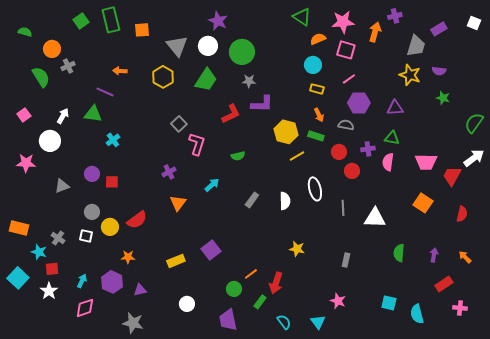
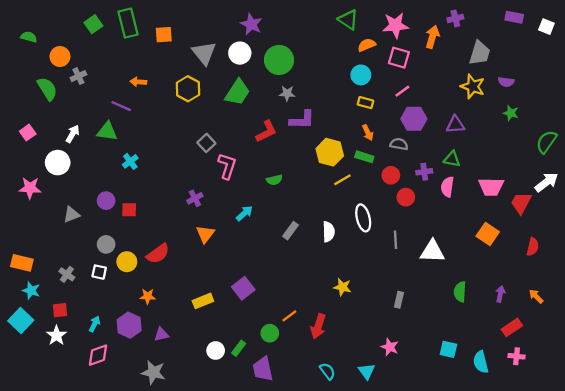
purple rectangle: (439, 29) -> (514, 17), moved, turned 42
cyan star: (39, 252) -> (31, 291), moved
green rectangle: (260, 302) -> (239, 348), moved
pink cross: (460, 308) -> (517, 356), moved

